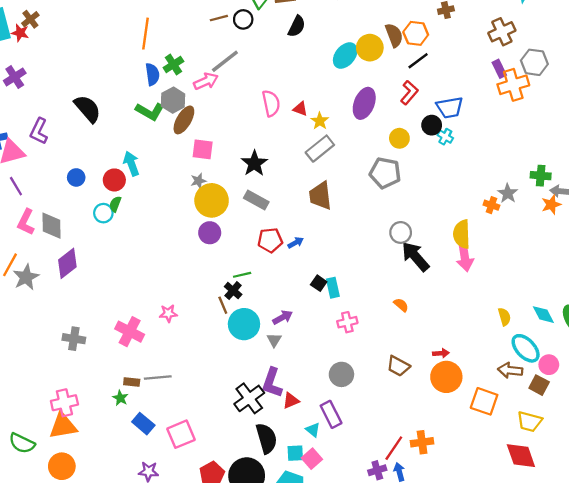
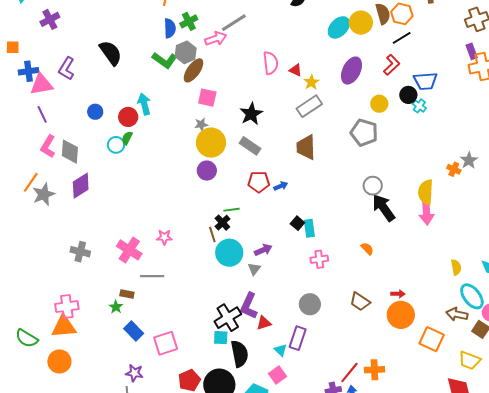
gray line: (158, 378) -> (152, 276), moved
purple rectangle: (331, 414) -> (298, 338), turned 40
cyan square: (295, 453) -> (221, 338), moved

